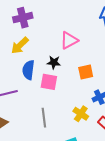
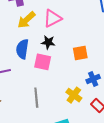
pink triangle: (69, 40) -> (52, 18), moved
yellow arrow: (20, 45) -> (26, 20), moved

